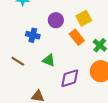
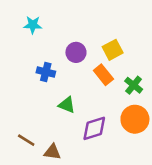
brown line: (18, 61) -> (26, 140), moved

